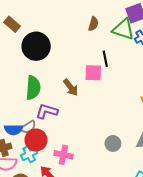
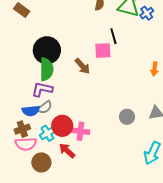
black circle: (36, 46) -> (47, 50), moved
purple L-shape: (47, 111) -> (42, 89), moved
red circle: (36, 140) -> (62, 126), moved

